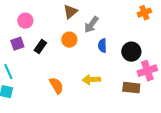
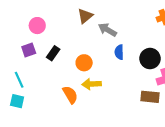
gray arrow: (91, 25) -> (107, 30), turned 84
orange circle: (69, 40) -> (84, 63), moved
yellow arrow: (91, 80) -> (92, 84), moved

